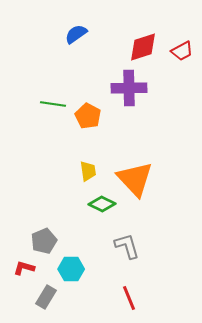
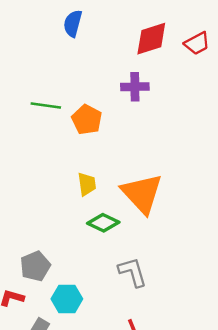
blue semicircle: (76, 34) -> (73, 23), turned -40
purple cross: (129, 88) -> (135, 87), size x0.7

